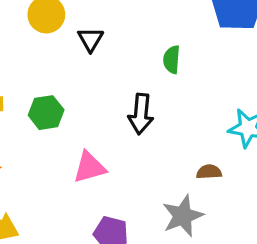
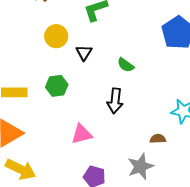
green semicircle: (172, 60) -> (126, 65), moved, turned -60
green hexagon: (46, 113) -> (57, 86), moved

